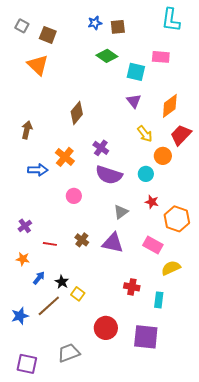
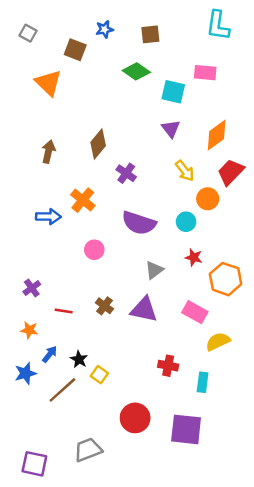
blue star: (95, 23) -> (104, 29), moved
brown square: (48, 35) -> (75, 50), moved
brown arrow: (27, 130) -> (48, 152), moved
purple cross: (101, 148) -> (126, 173), moved
blue star: (20, 316) -> (25, 373), moved

